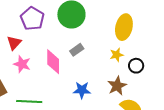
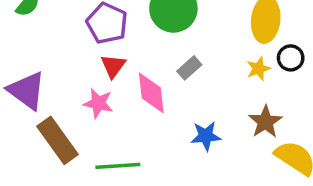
red triangle: (14, 43) -> (113, 66), moved
black circle: (136, 66) -> (291, 58), moved

